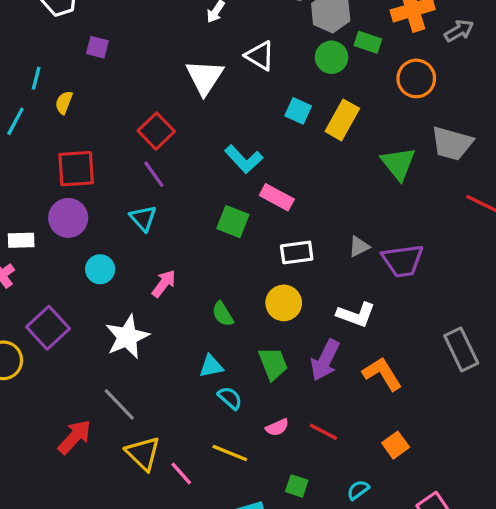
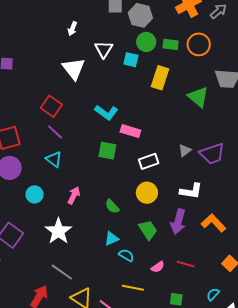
green rectangle: (368, 42) -> (171, 44), moved
white triangle: (260, 56) -> (104, 49), turned 42
cyan square: (298, 111) -> (131, 60), moved

